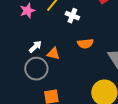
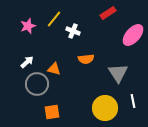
white arrow: (35, 47) -> (27, 62), moved

